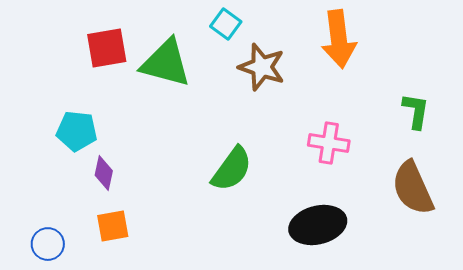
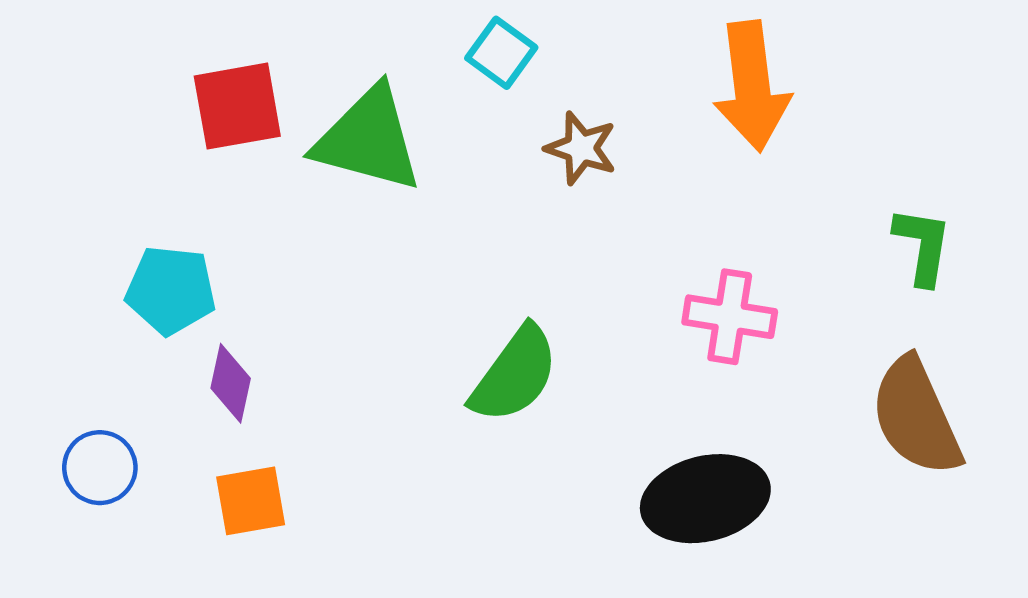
brown star: (262, 67) -> (581, 148), size x0.7
blue circle: (48, 244) -> (100, 468), moved

